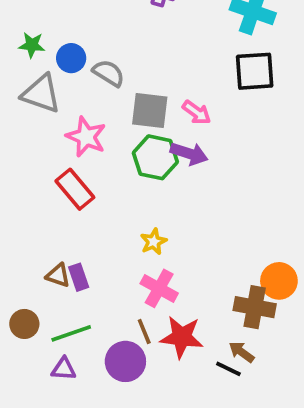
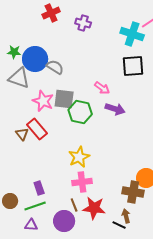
blue circle: (71, 58) -> (35, 59), size x1.6
gray square: (150, 111) -> (64, 99), moved
purple arrow: (189, 154) -> (115, 109), moved
yellow star: (154, 242) -> (79, 157), size x1.5
brown triangle: (58, 275) -> (22, 134), moved, turned 32
purple rectangle: (79, 277) -> (39, 188), moved
pink cross: (159, 288) -> (82, 182), turned -36
brown arrow: (242, 352) -> (126, 216), turned 40

